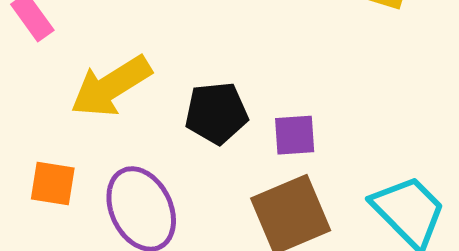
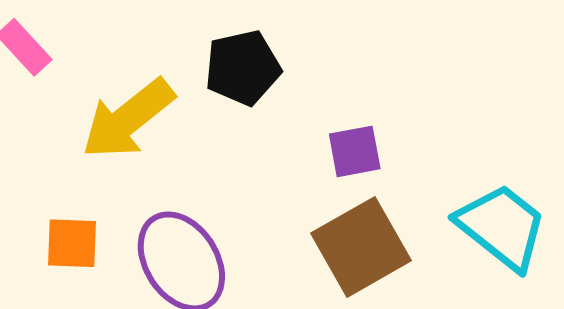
black pentagon: (216, 113) -> (243, 68), moved

